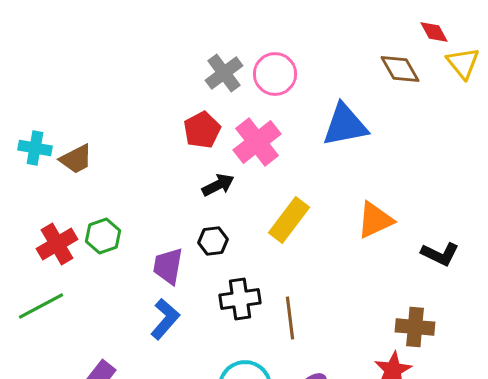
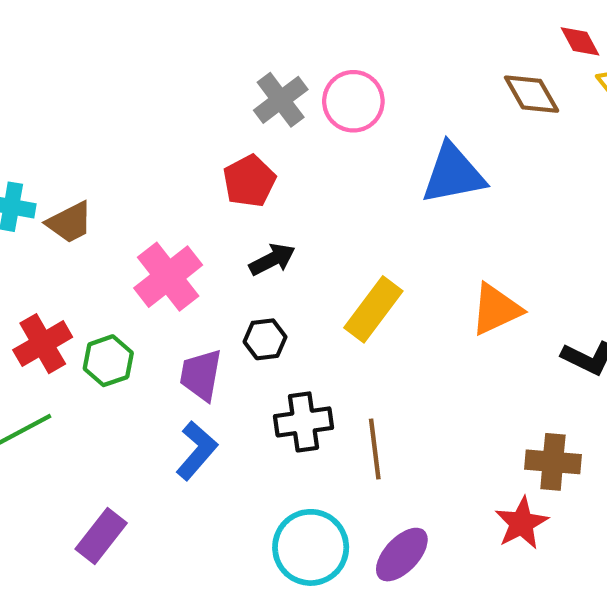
pink cross: (257, 142) -> (168, 277), moved
green hexagon: (103, 236) -> (108, 361), moved

